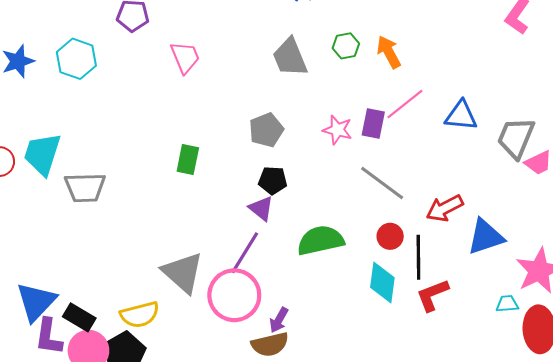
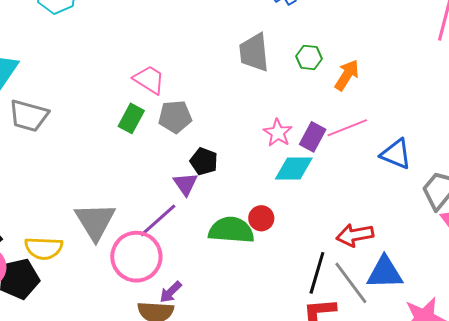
orange arrow: (389, 52) -> (347, 75), turned 44
pink trapezoid: (185, 57) -> (149, 80), moved, turned -52
gray pentagon: (266, 130) -> (175, 117), moved
gray line: (382, 183) -> (351, 283), moved
red circle: (390, 236) -> (261, 218), moved
cyan diamond: (382, 283) -> (294, 168), moved, turned 66

